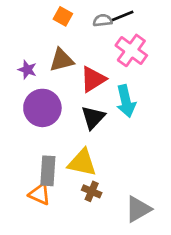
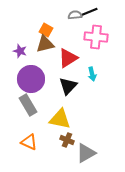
orange square: (63, 16) -> (46, 30), moved
pink cross: (131, 50) -> (96, 37), turned -30
cyan arrow: (126, 101) -> (92, 74), size x0.6
gray rectangle: (48, 171) -> (28, 105), moved, turned -35
gray triangle: (138, 209) -> (86, 153), moved

